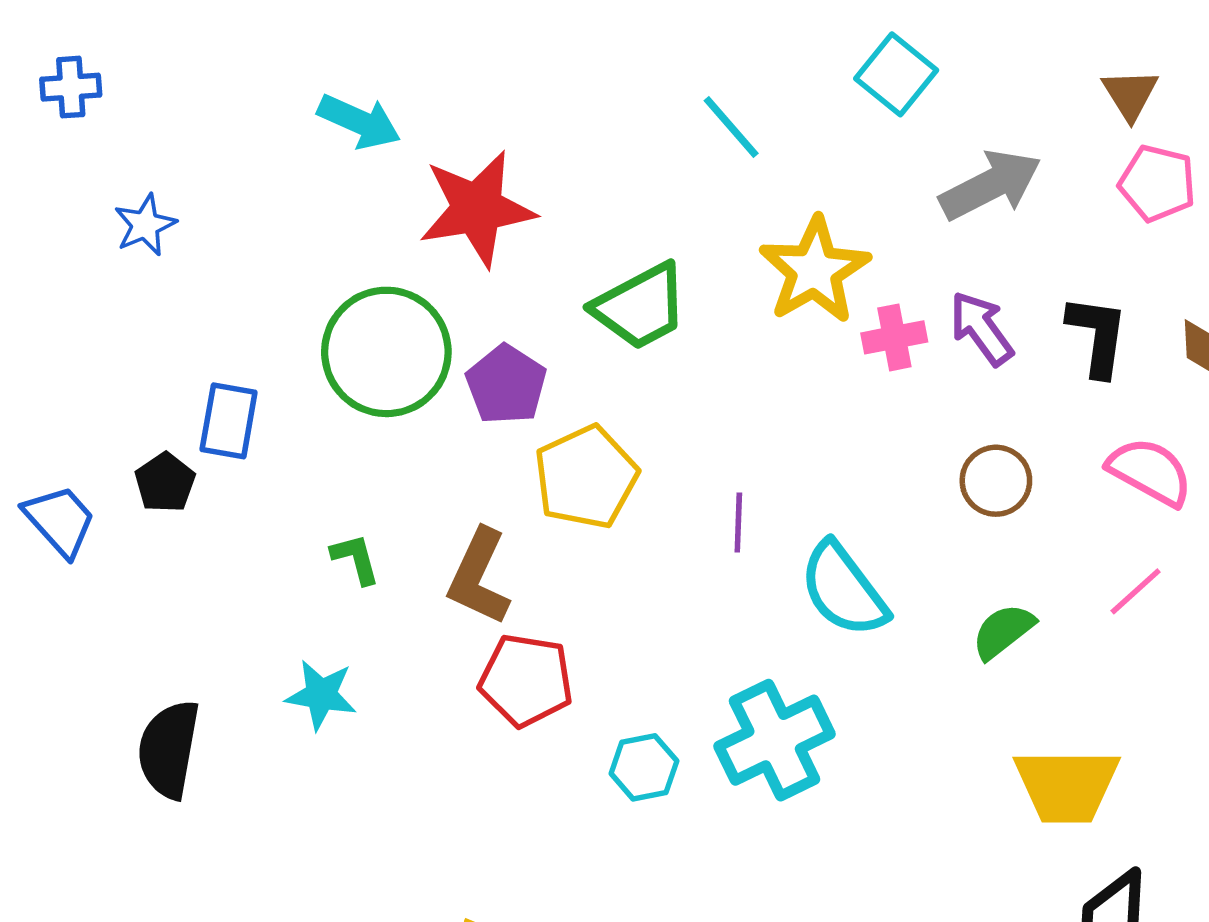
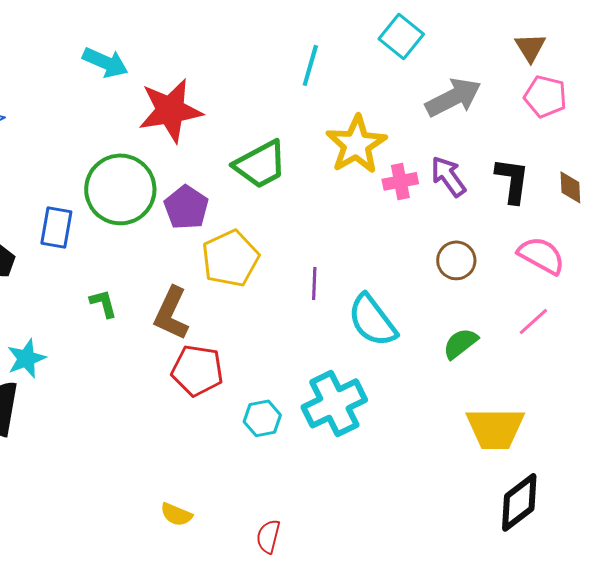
cyan line: (731, 127) -> (310, 65), turned 57
blue rectangle: (229, 421) -> (56, 227), moved
cyan star: (321, 695) -> (26, 358), moved, turned -30

